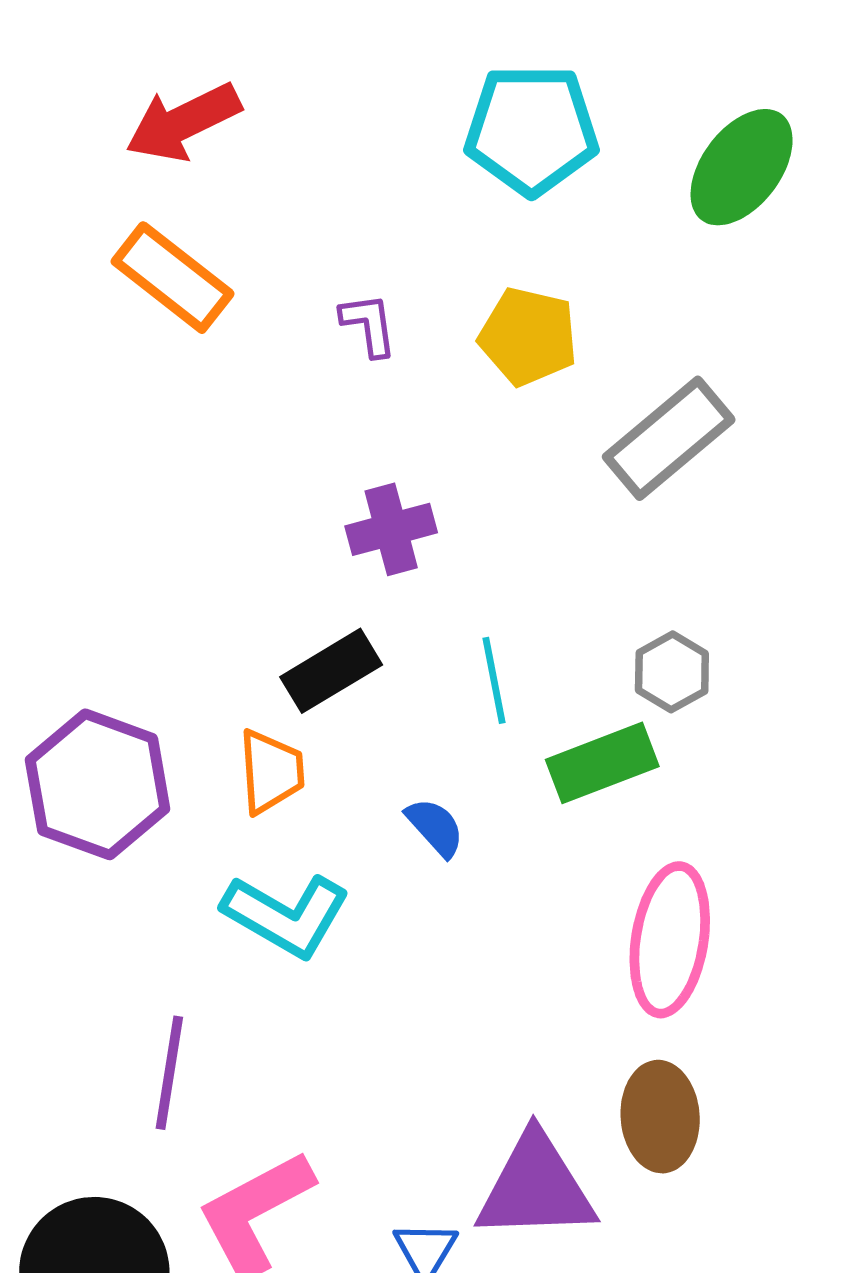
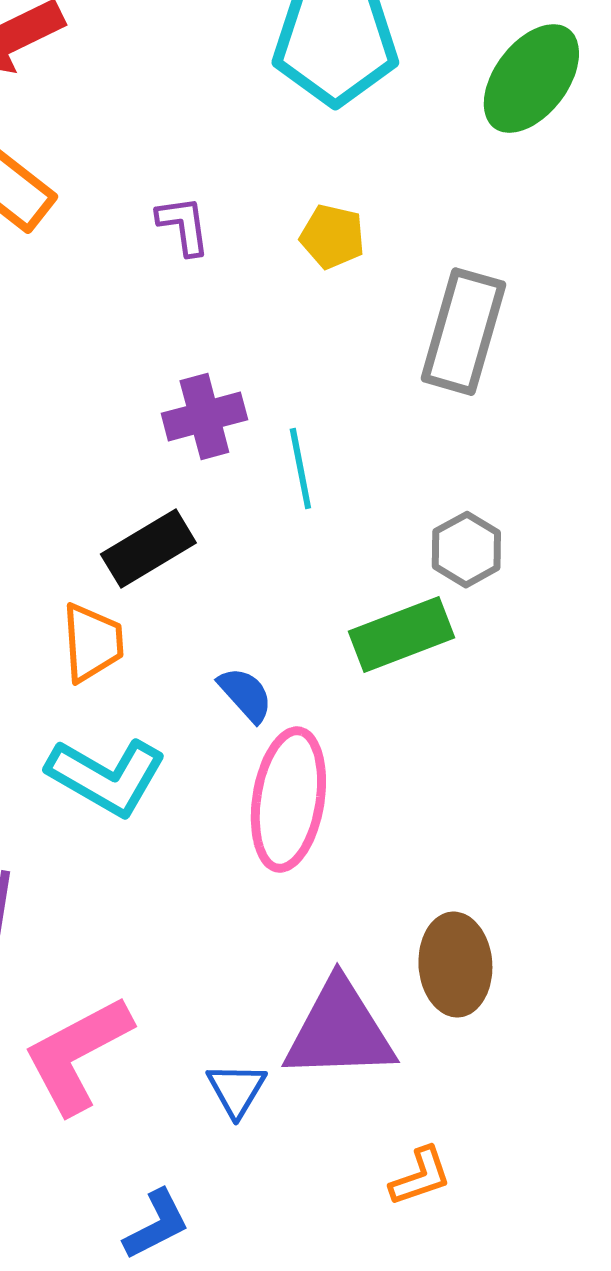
yellow pentagon: (528, 336) -> (332, 237), size x0.7
gray rectangle: (669, 438) -> (463, 332), turned -34
cyan line: (494, 680) -> (300, 469), moved
pink ellipse: (670, 940) -> (288, 800), moved

